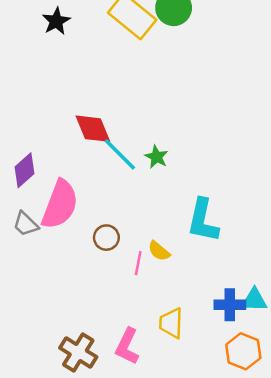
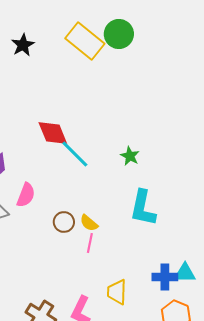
green star: (156, 157) -> (130, 156), moved
pink semicircle: (60, 205) -> (26, 195), size x0.6
yellow semicircle: (159, 251) -> (89, 223), moved

